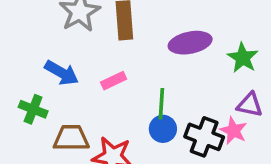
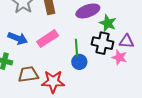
green star: (243, 58) -> (108, 23), moved
pink rectangle: (114, 81) -> (48, 39), size x1.5
black cross: (204, 137) -> (103, 43), moved

